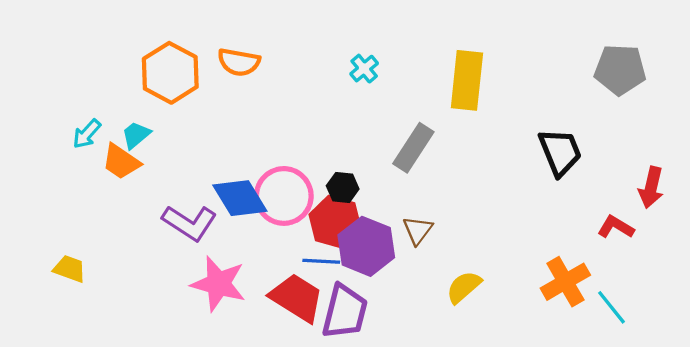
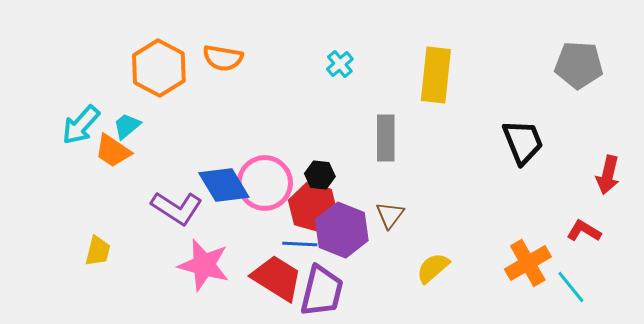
cyan arrow: (87, 134) -> (81, 125), size x1.4
gray rectangle: (413, 148) -> (386, 138), turned -33
red L-shape: (616, 227) -> (584, 231), moved
yellow trapezoid: (70, 269) -> (98, 251), moved, turned 84

